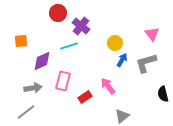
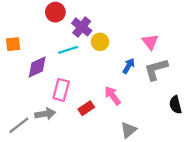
pink triangle: (152, 34) -> (150, 42), moved
yellow circle: (115, 43) -> (100, 42), moved
gray arrow: (33, 88) -> (45, 114), moved

